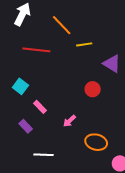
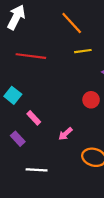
orange line: (62, 25) -> (72, 23), moved

